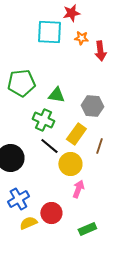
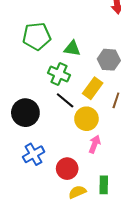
yellow semicircle: (28, 223) -> (77, 192), moved
green rectangle: (87, 229) -> (104, 185), turned -66

